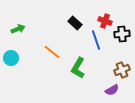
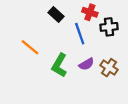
brown cross: (122, 70) -> (109, 68), turned -35
purple semicircle: (112, 90) -> (86, 64), moved

